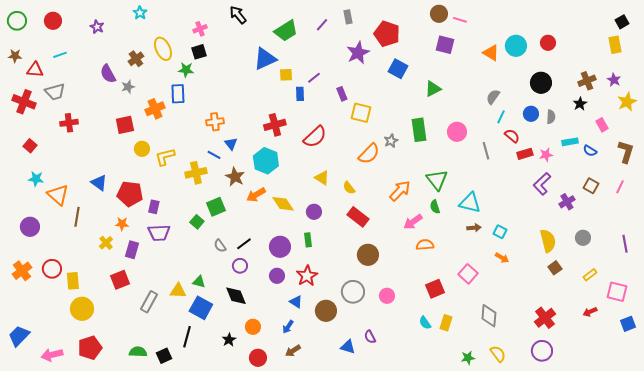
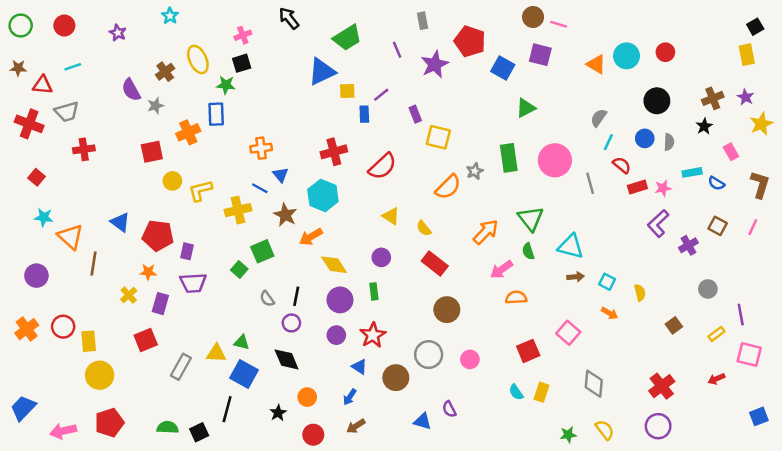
purple line: (322, 25) -> (397, 50), moved, turned -64
blue square: (398, 69) -> (503, 68), moved
pink circle: (457, 132) -> (555, 160), size x1.4
yellow diamond: (283, 204) -> (334, 265), moved
yellow semicircle: (548, 241) -> (640, 293), moved, size x0.6
black line: (244, 244) -> (296, 296), turned -42
purple line: (625, 244) -> (741, 314), moved
blue square: (628, 324) -> (759, 416), moved

